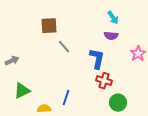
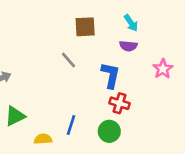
brown square: (49, 26) -> (85, 27), moved
green circle: (118, 103) -> (109, 131), moved

